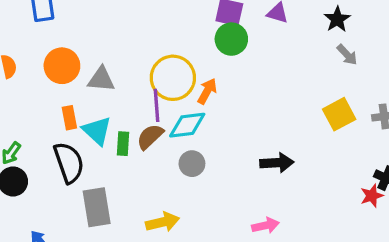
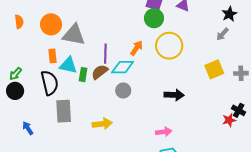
black star: (337, 19) -> (229, 14), moved
gray arrow: (347, 55) -> (222, 34), turned 80
yellow circle: (173, 78) -> (169, 46), moved
gray triangle: (101, 79) -> (74, 35), size x1.4
cyan triangle: (97, 131) -> (68, 65), turned -36

